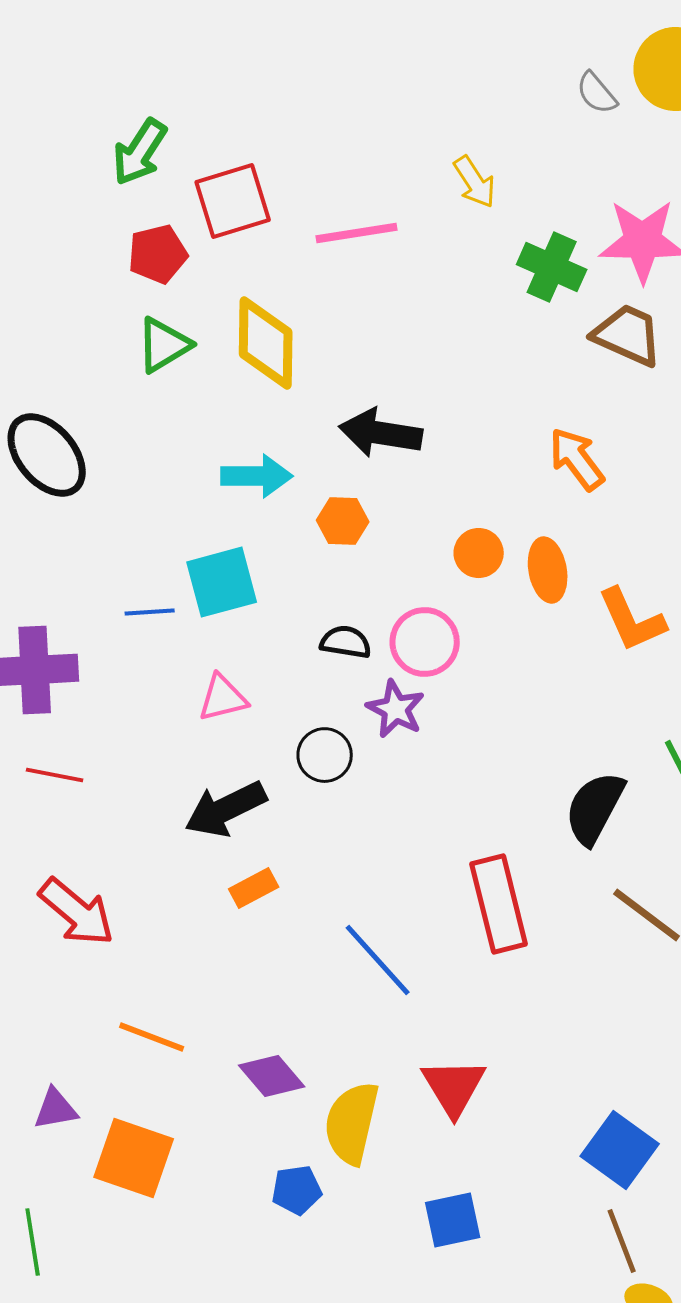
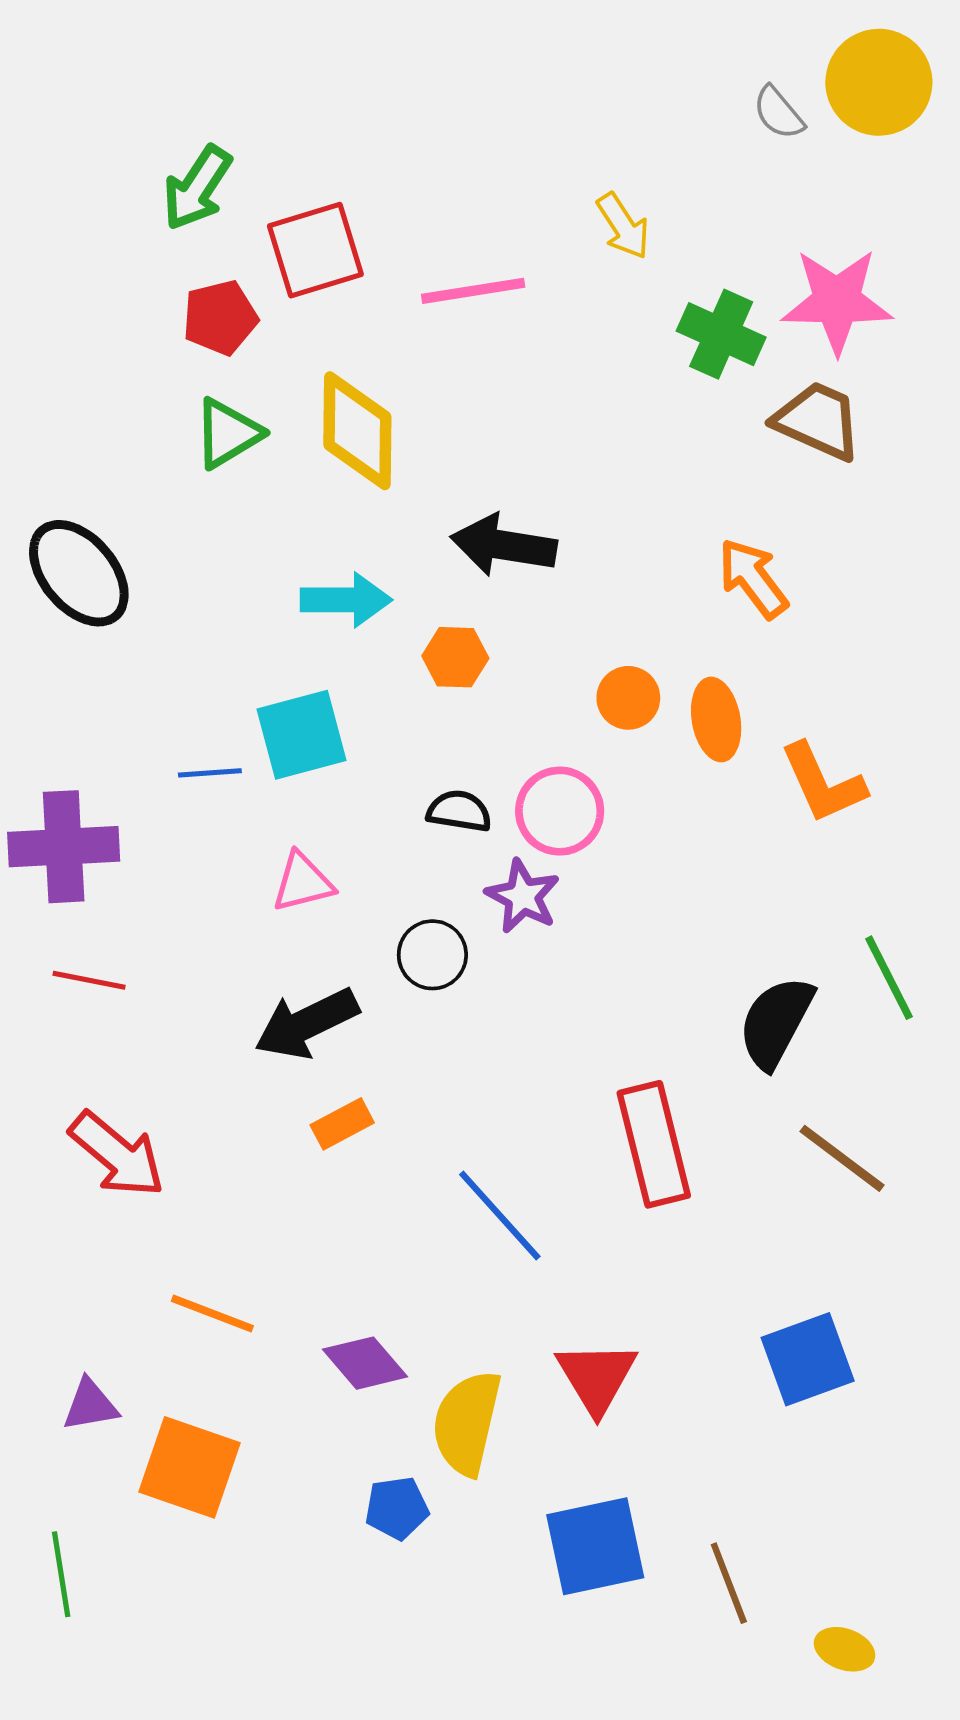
blue square: (620, 1150) -> (808, 1359), moved, turned 34
blue square: (453, 1220) -> (595, 1546), size x1.4
brown line: (622, 1241) -> (729, 1583), moved

